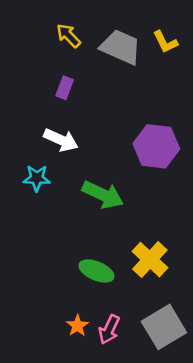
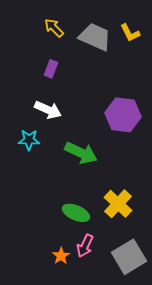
pink arrow: (109, 329) -> (85, 246), moved

